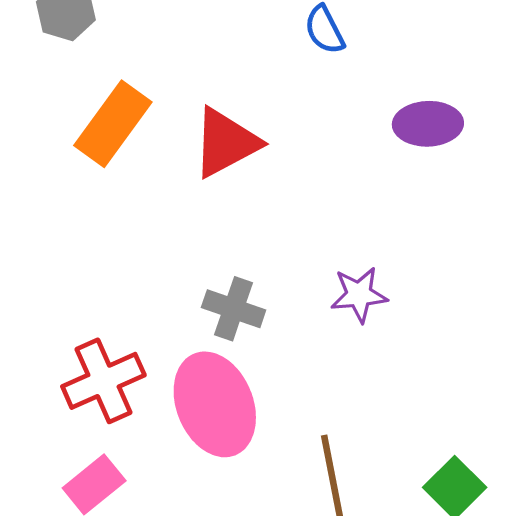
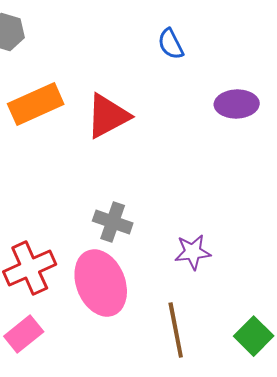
orange rectangle: (113, 124) -> (36, 104), turned 30
purple star: (359, 295) -> (193, 252), moved

